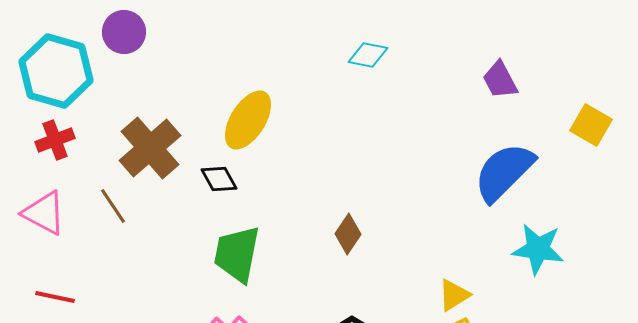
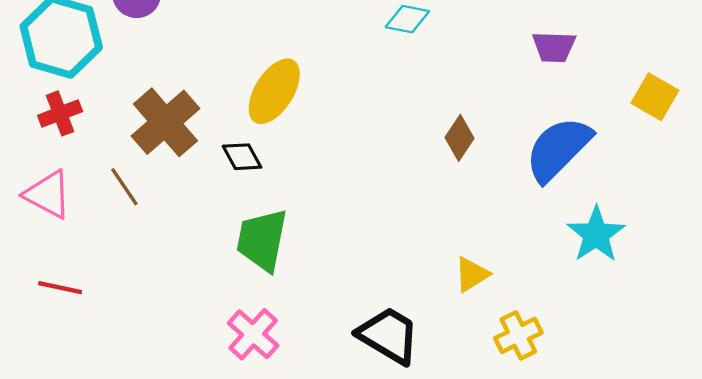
purple trapezoid: (500, 80) -> (554, 47), turned -60
brown diamond: (348, 234) -> (460, 138), moved
cyan star: (538, 249) -> (596, 234), turned 30
yellow triangle: (454, 295) -> (472, 274), moved

